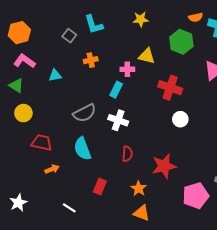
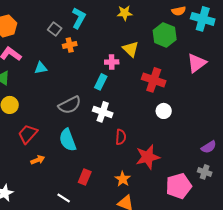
cyan L-shape: (94, 24) -> (79, 18), turned -135
yellow triangle: (147, 56) -> (131, 49), turned 30
orange cross: (91, 60) -> (70, 45), moved
red trapezoid: (42, 143) -> (28, 134), turned -60
red semicircle: (127, 154) -> (121, 137), moved
white line: (69, 208) -> (64, 198), moved

